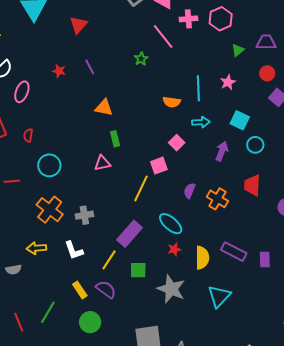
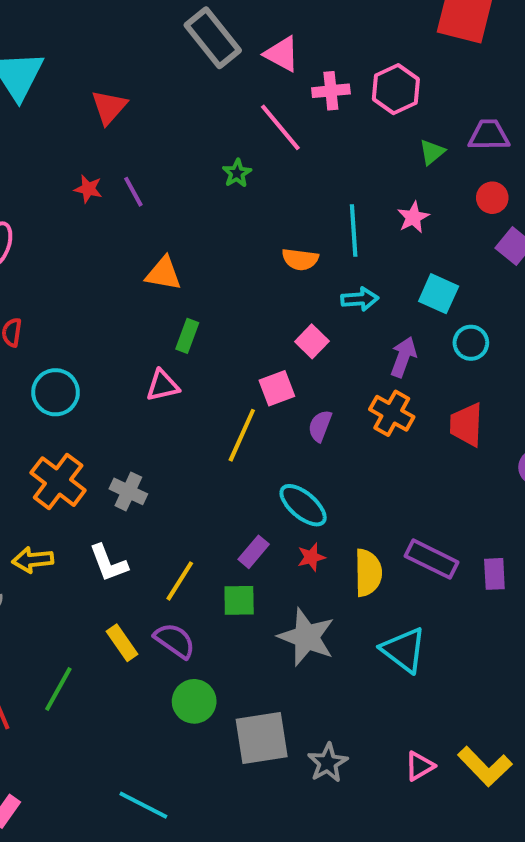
red star: (59, 71) -> (88, 189), moved
green rectangle: (115, 139) -> (187, 336), turned 35
purple semicircle: (190, 191) -> (320, 426), moved
orange cross: (217, 199) -> (392, 413), moved
gray cross: (84, 215) -> (128, 491), turned 36
purple rectangle: (129, 234) -> (254, 552), moved, size x0.6
cyan triangle: (219, 296) -> (404, 650), turned -35
green circle: (90, 322) -> (194, 701), moved

